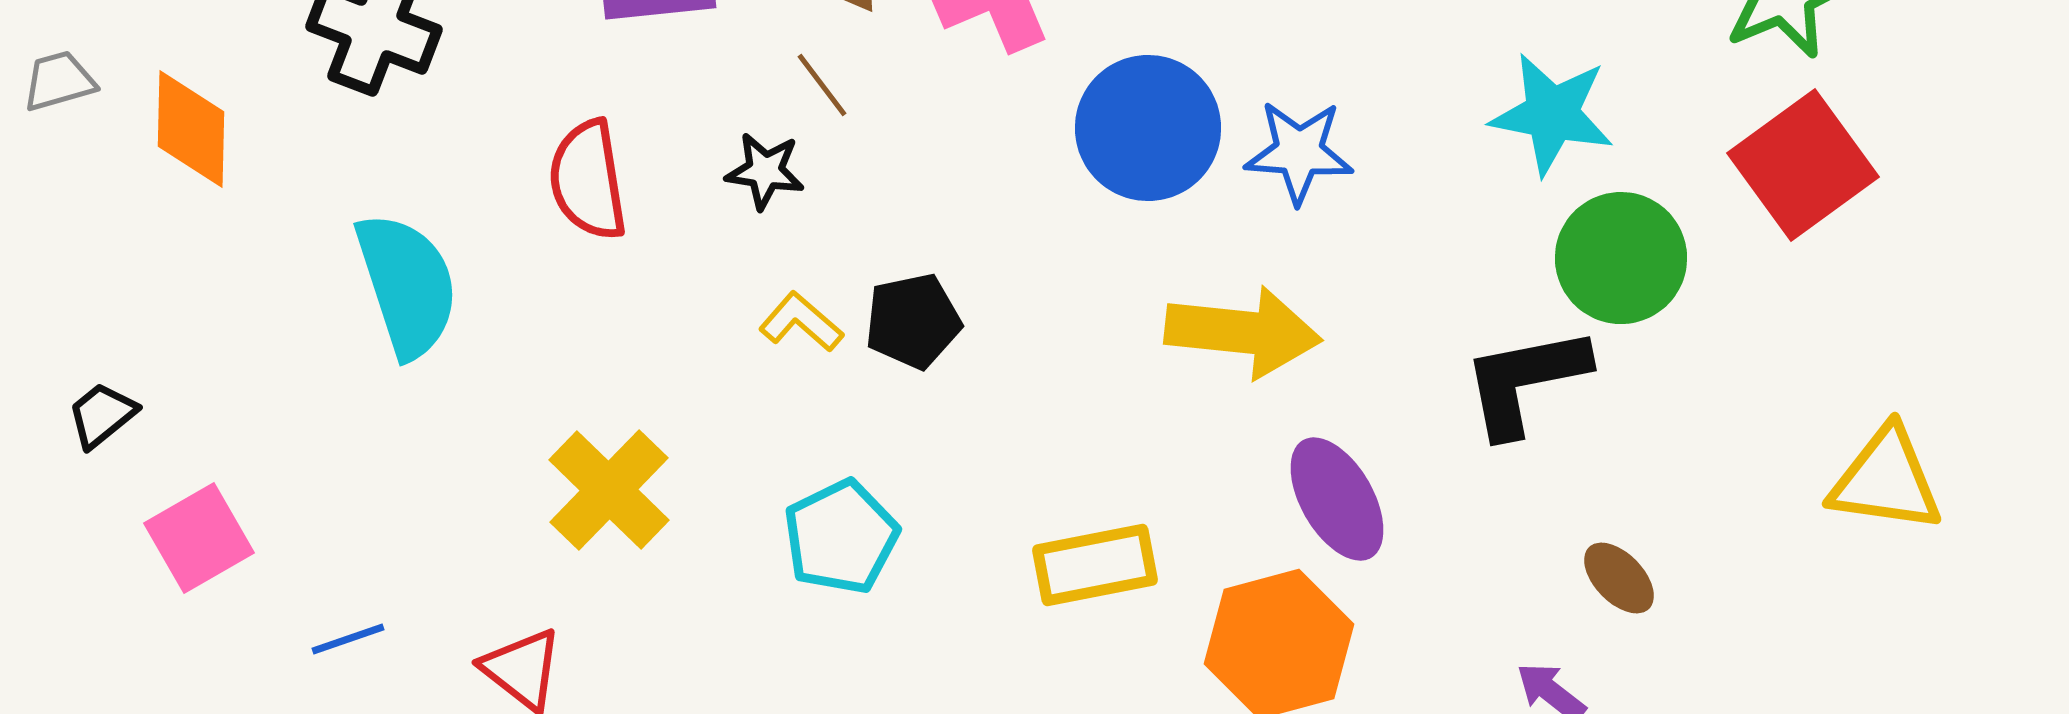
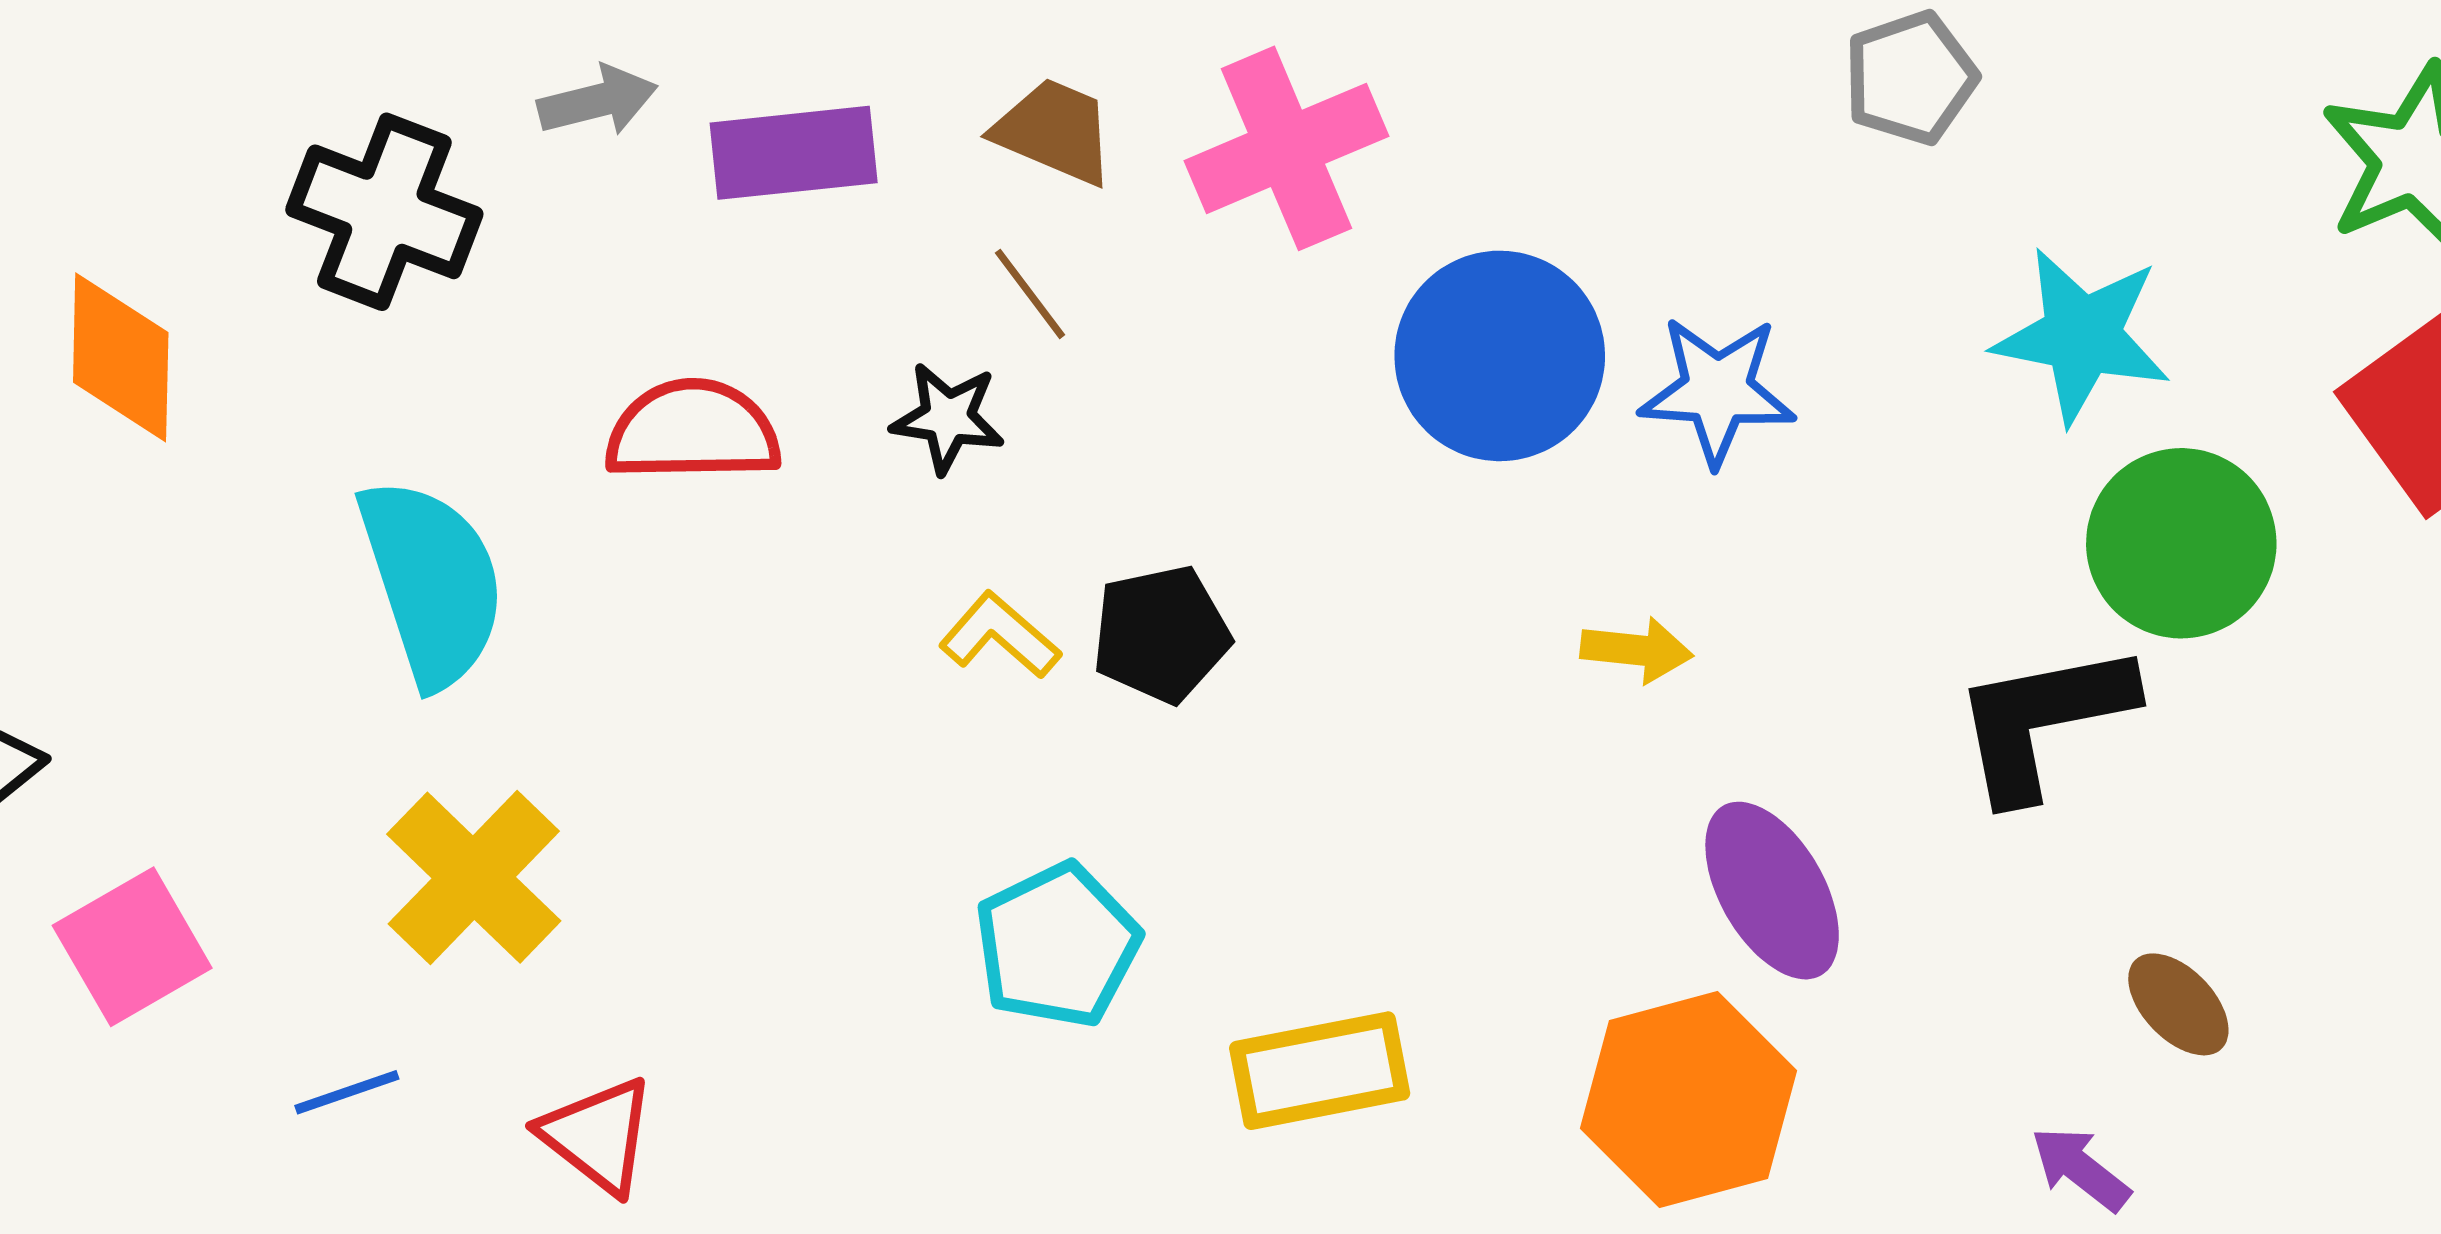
red semicircle: (588, 180) -> (693, 431), turned 98
yellow arrow: (1243, 332) -> (1637, 650), size x0.5
yellow cross: (609, 490) -> (474, 878), moved
yellow rectangle: (1095, 565) -> (1320, 1071), moved

